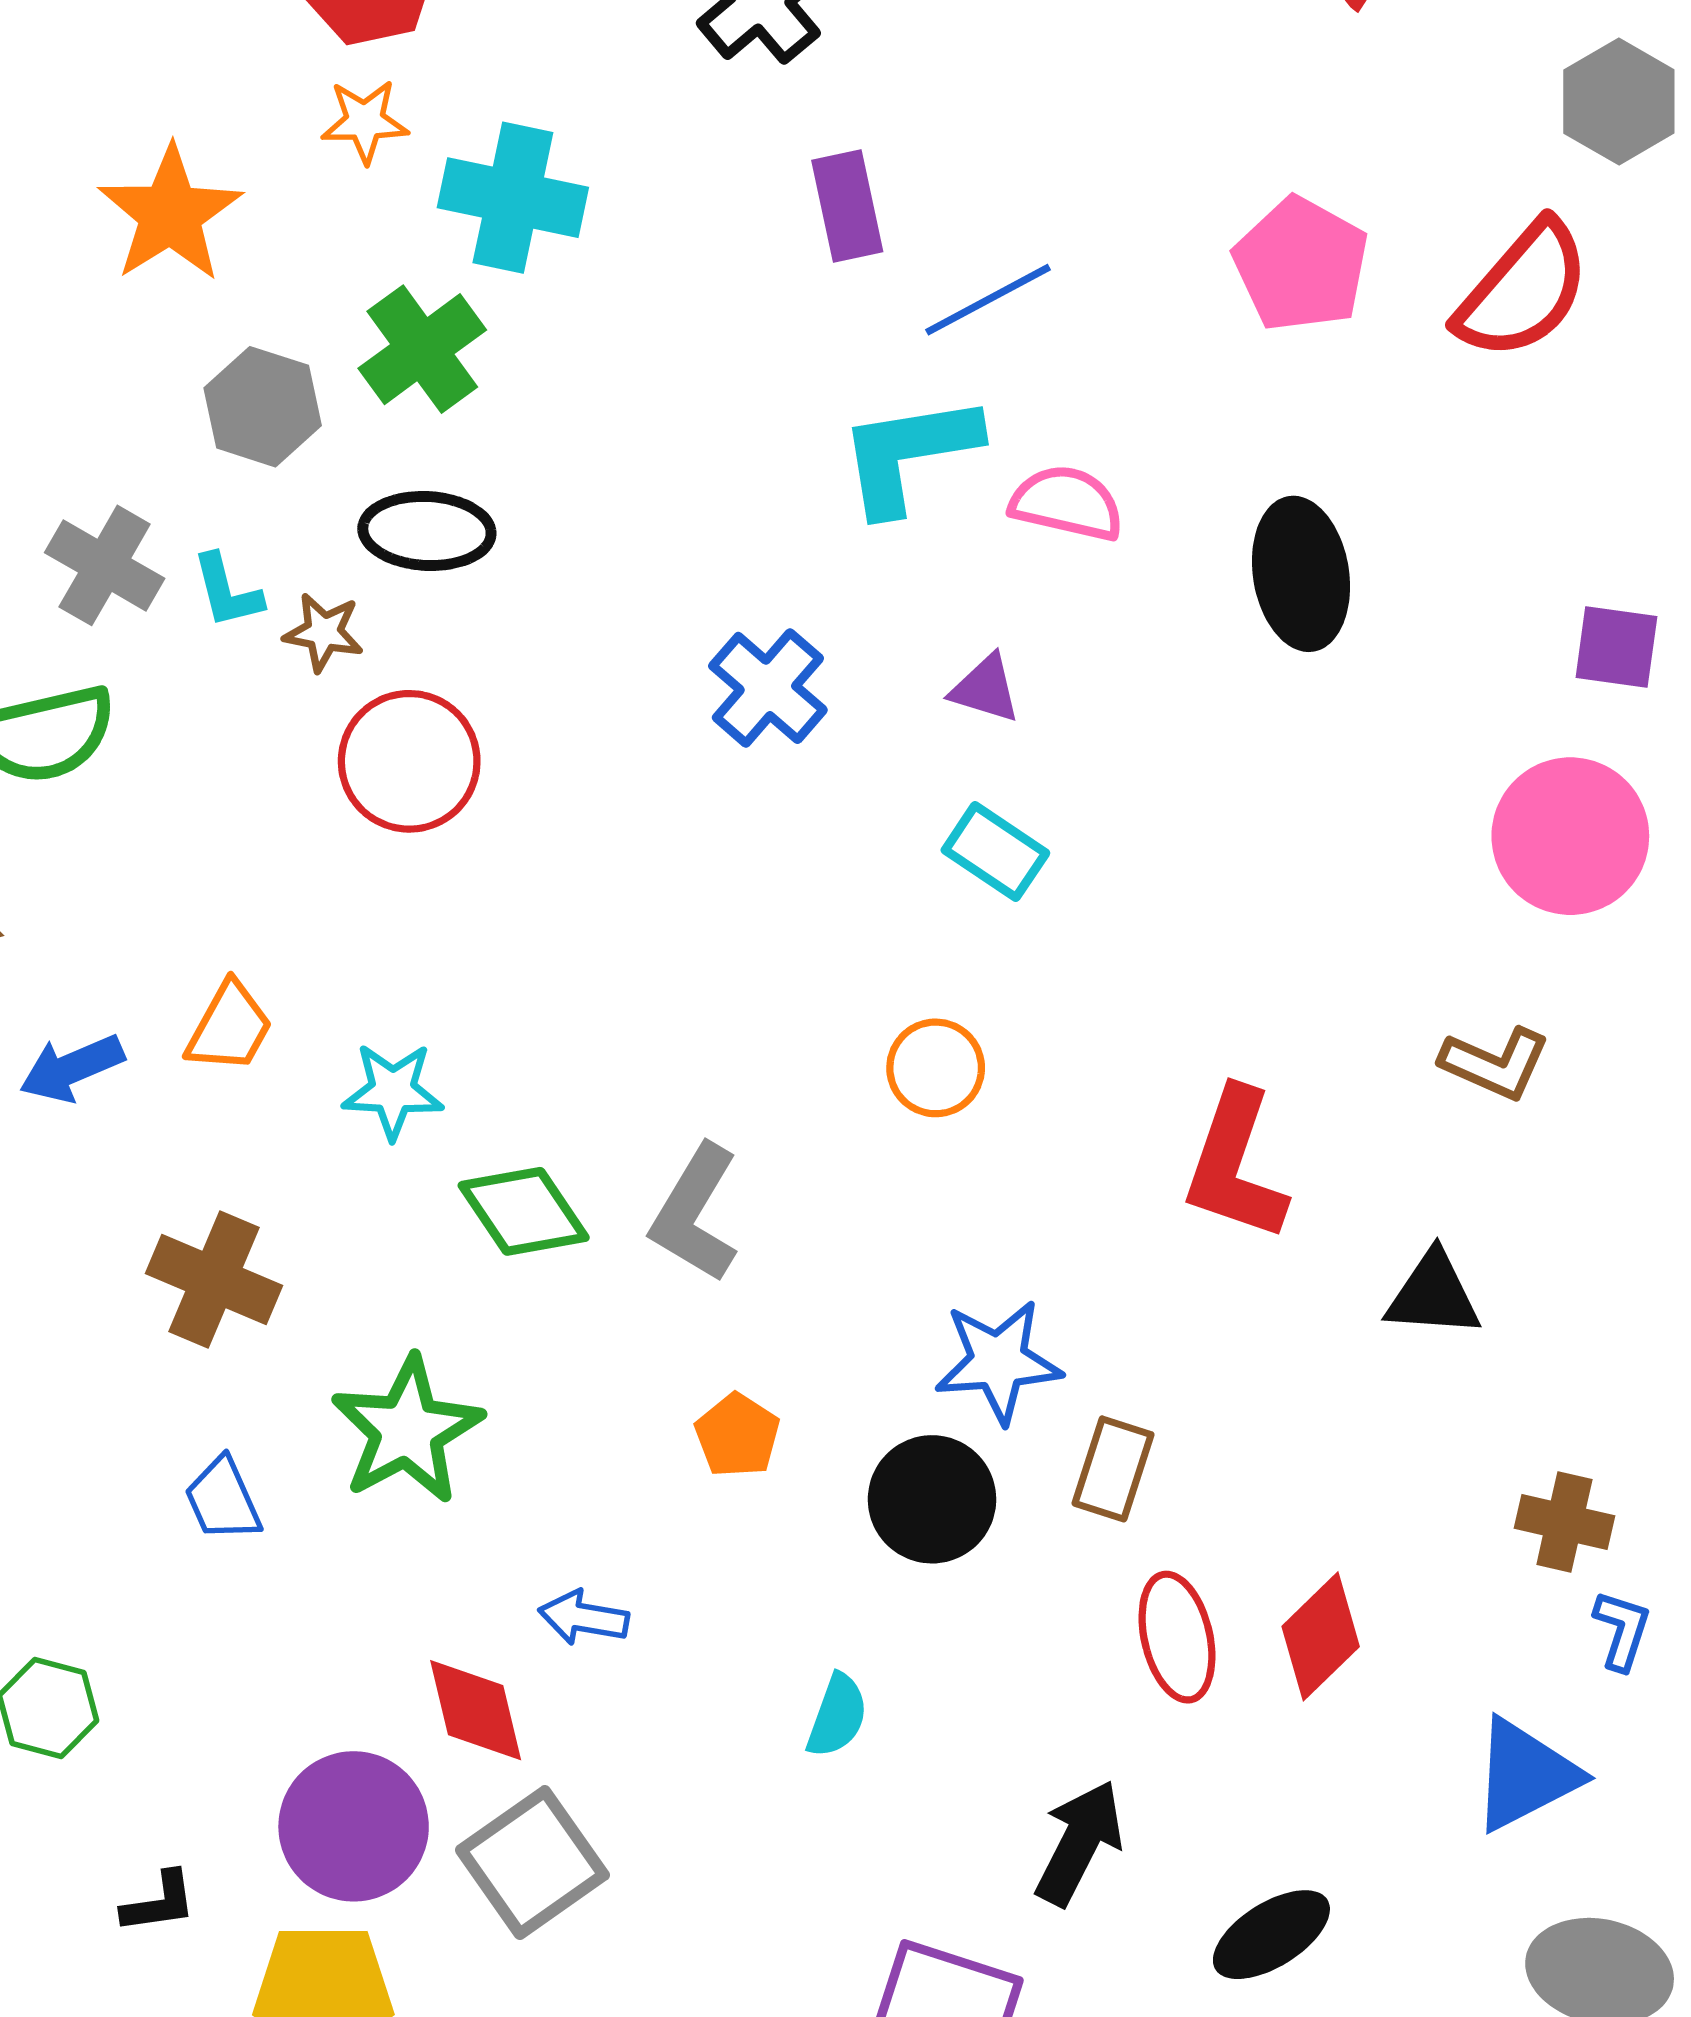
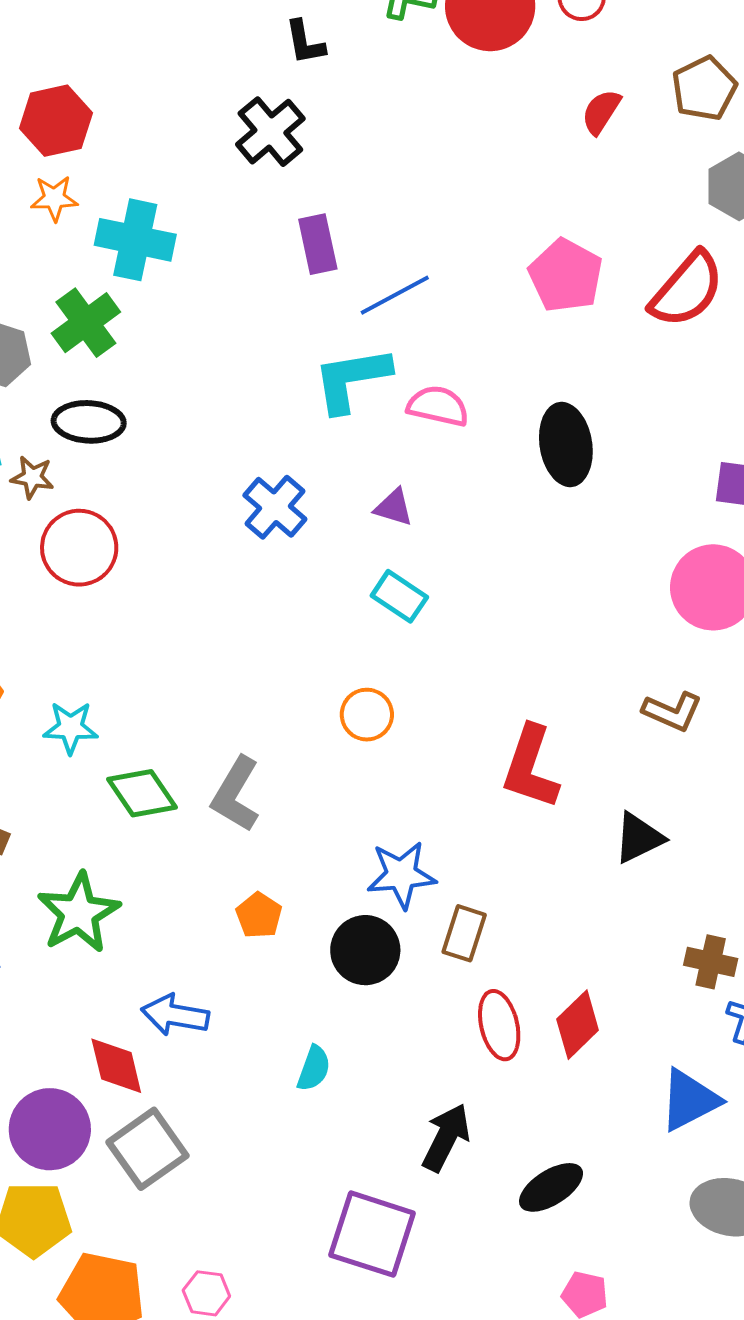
black triangle: (1433, 1295) -> (639, 838), turned -30
blue arrow: (584, 1618) -> (175, 1015), size x1.4

